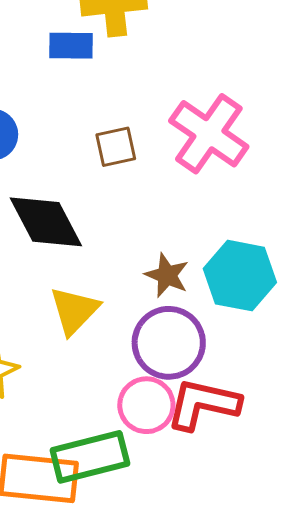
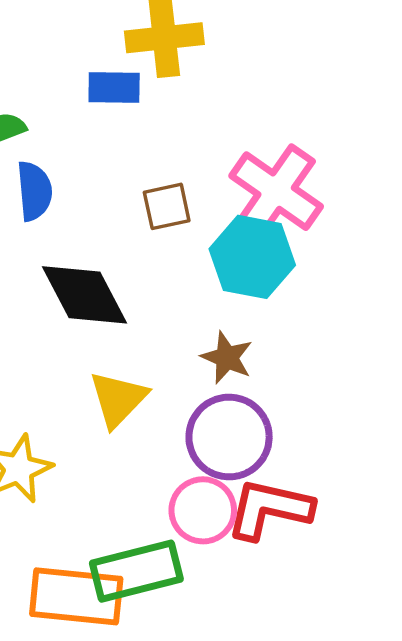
cyan hexagon: (240, 276) -> (252, 257), moved

